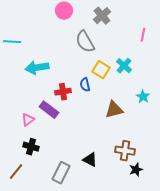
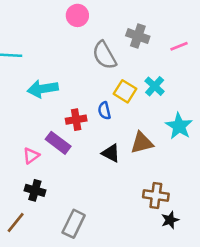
gray cross: (102, 16) -> (138, 36), moved, turned -30
pink line: (143, 35) -> (179, 46), turned 56
cyan star: (143, 97) -> (179, 126), size x1.5
black triangle: (90, 160) -> (111, 153), moved

